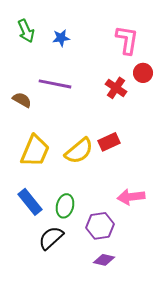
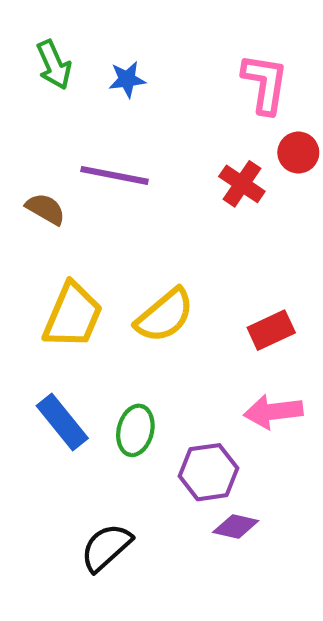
red rectangle: (109, 142) -> (271, 330), moved
black semicircle: (51, 238) -> (106, 547), moved
purple diamond: (104, 260) -> (236, 526), moved

